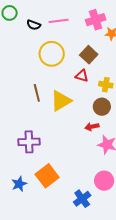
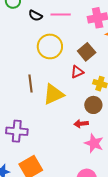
red triangle: (82, 76) -> (77, 72), turned -48

